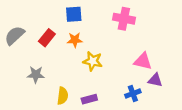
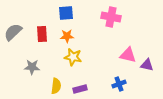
red rectangle: (47, 38) -> (42, 34), turned -42
yellow star: (93, 61) -> (73, 57), moved
purple triangle: (155, 80) -> (147, 65), moved

